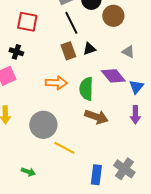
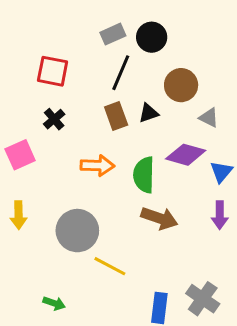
brown circle: (113, 16) -> (181, 85), moved
black line: (71, 23) -> (121, 73), turned 50
black cross: (16, 52) -> (54, 119), moved, turned 32
purple diamond: (113, 76) -> (186, 155), turned -35

